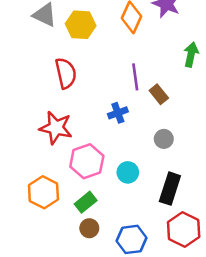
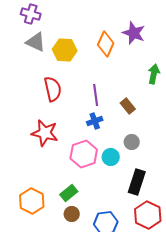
purple line: (135, 77) -> (96, 95), moved
pink hexagon: (87, 161) -> (84, 154), moved
cyan circle: (128, 172) -> (111, 157), moved
orange hexagon: (43, 192) -> (32, 201), moved

